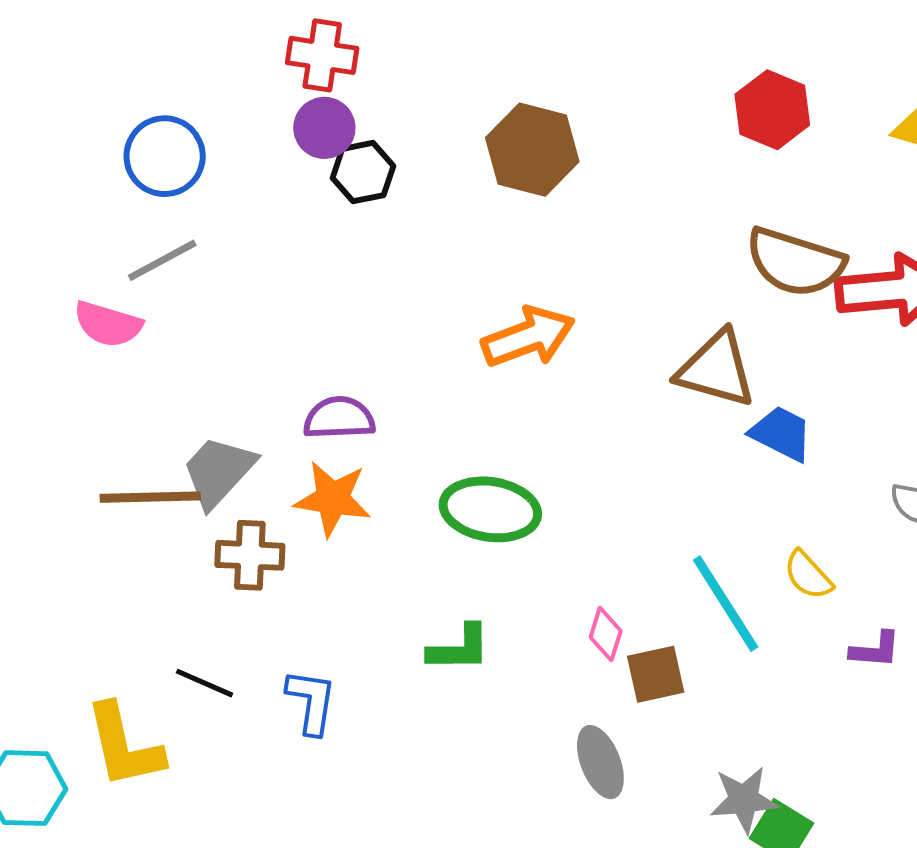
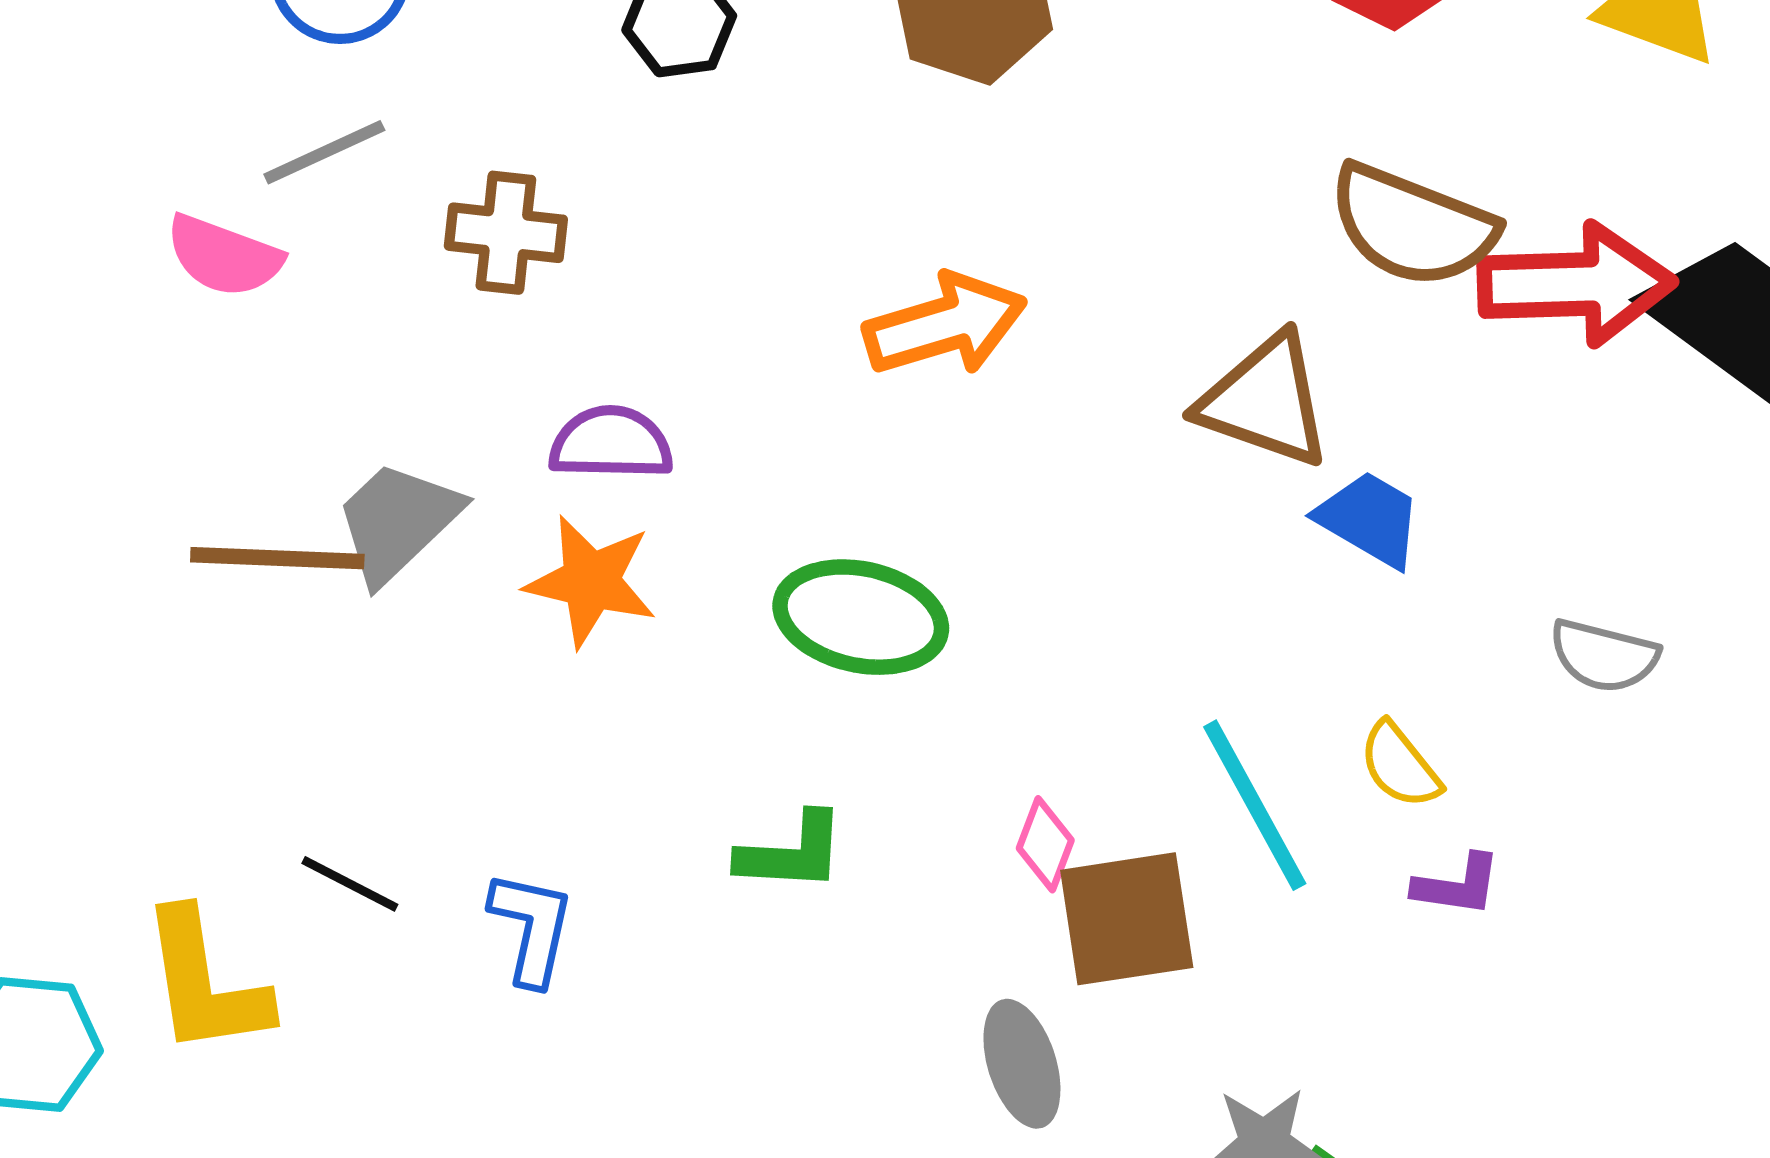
brown cross: (250, 555) -> (506, 233), moved
purple L-shape: (875, 650) -> (1457, 885), moved
brown square: (656, 674) -> (1127, 919), size x1.4

